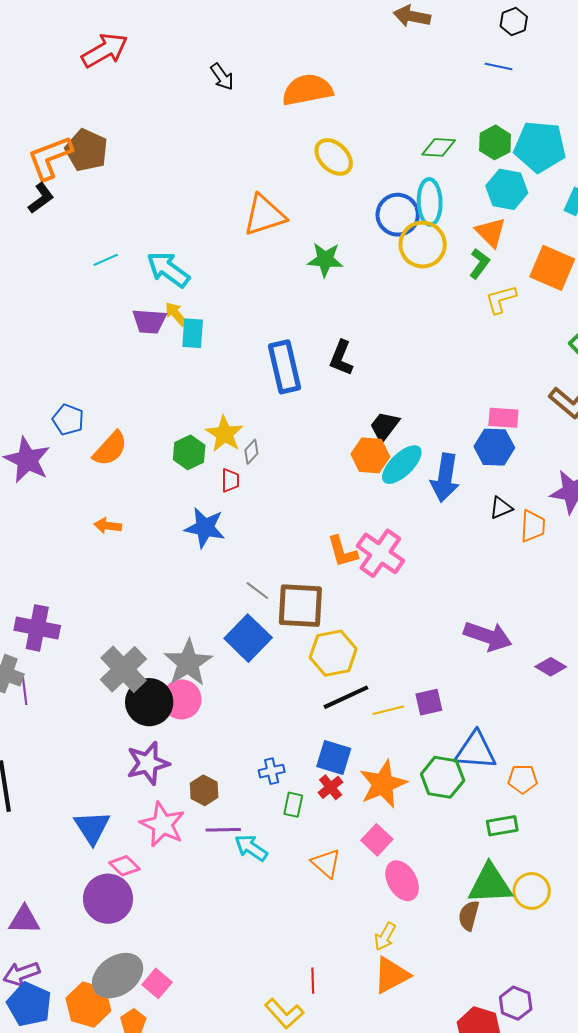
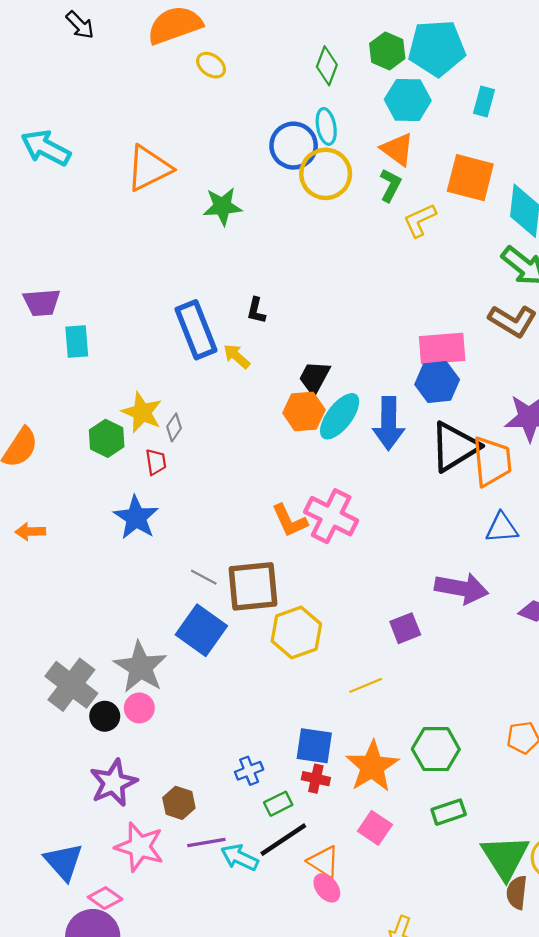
green diamond: (439, 147) -> (327, 66), turned -64
yellow ellipse: (334, 157) -> (211, 65), moved, size x0.7
cyan ellipse: (430, 202) -> (326, 126), size x0.7
cyan arrow: (168, 269) -> (46, 148), moved
yellow arrow: (176, 314) -> (237, 356), moved
cyan rectangle: (193, 333) -> (77, 342), moved
black L-shape: (341, 358) -> (256, 311), size x0.7
pink rectangle: (503, 418) -> (442, 349), size x1.4
black triangle: (501, 508) -> (454, 447), size x2.0
orange trapezoid: (533, 526) -> (492, 461), size x1.4
blue star: (205, 528) -> (136, 518), turned 30
black line: (346, 697) -> (283, 840), moved
pink circle: (181, 699) -> (139, 708), size x0.7
black circle: (149, 702) -> (105, 716), size x0.6
purple square: (429, 702) -> (405, 628), moved
blue triangle: (476, 751) -> (502, 528), moved, size x0.7
red cross: (331, 787) -> (316, 779), turned -30
green rectangle: (293, 805) -> (278, 804), turned 60
green rectangle: (502, 826) -> (449, 812), moved
pink ellipse: (402, 881) -> (327, 888), moved, size x0.7
green triangle: (490, 884) -> (505, 857), turned -51
brown semicircle: (469, 916) -> (517, 892), moved

